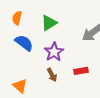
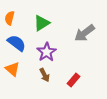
red rectangle: (81, 71) -> (74, 80), moved, turned -40
orange triangle: (20, 86) -> (13, 69), moved

